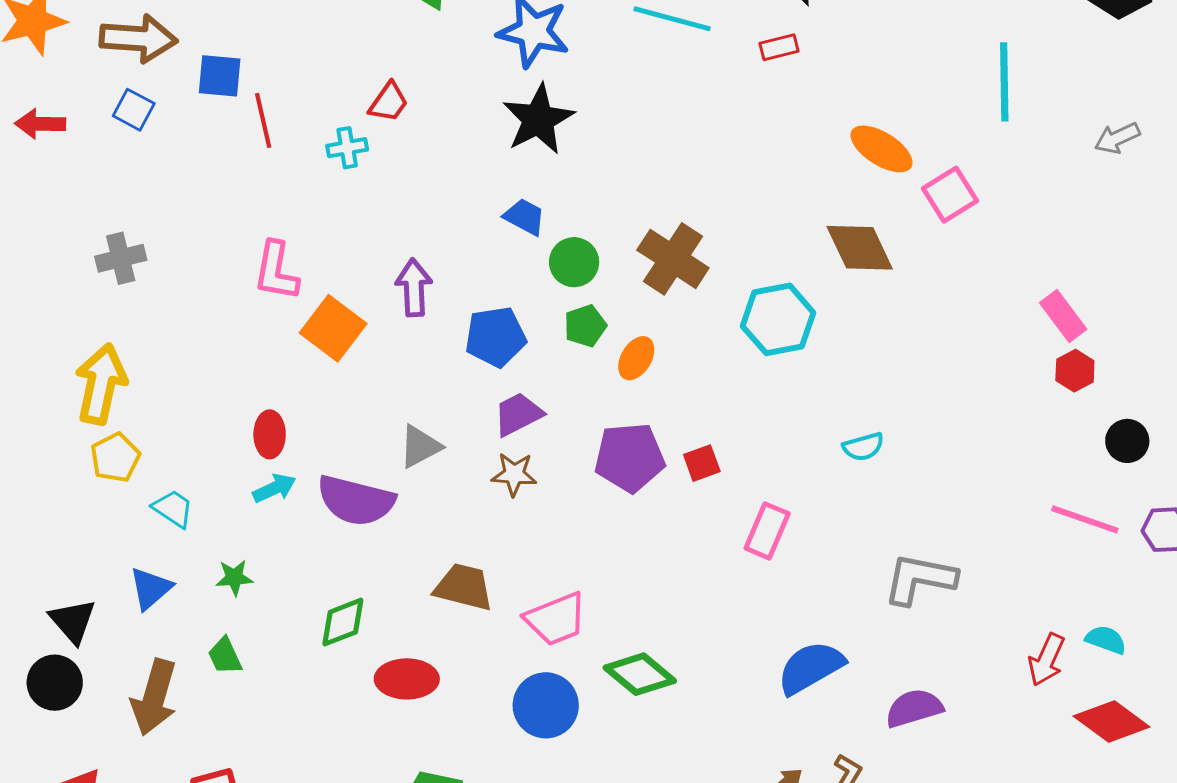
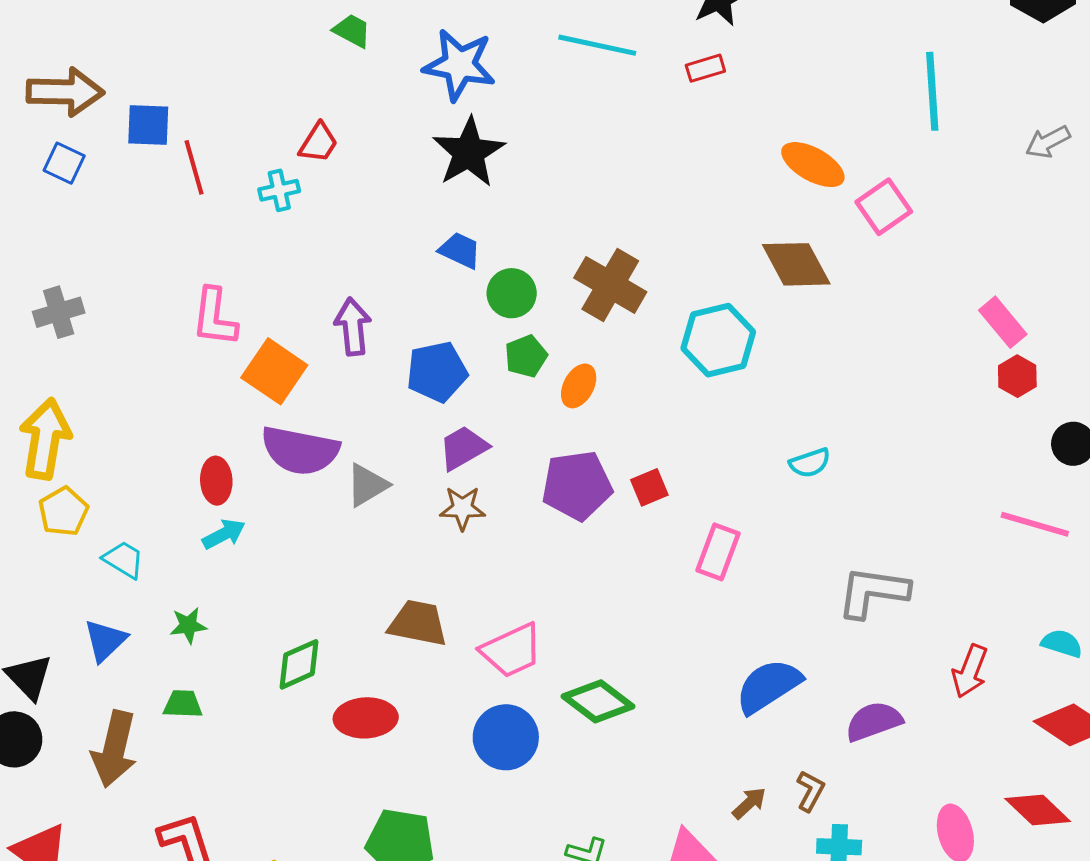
purple semicircle: (356, 501) -> (300, 450), moved
green trapezoid: (225, 656) -> (183, 704), turned 120
red arrow: (1046, 660) -> (970, 671), moved

